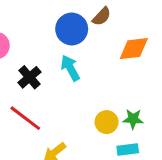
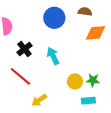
brown semicircle: (102, 16) -> (85, 12), moved, turned -128
cyan arrow: (70, 68) -> (53, 56), moved

